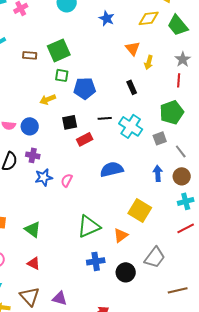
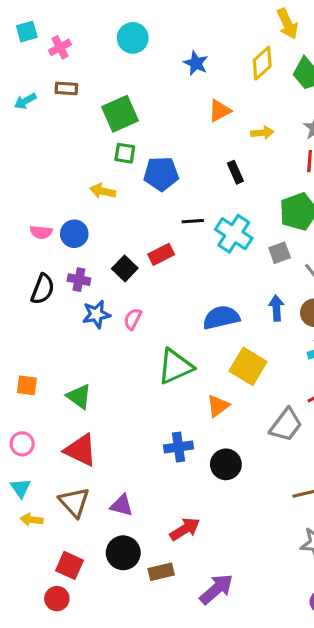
yellow diamond: (149, 18) -> (262, 63), turned -35
orange triangle: (133, 48) -> (220, 111), moved, turned 42
brown rectangle: (30, 55) -> (66, 88), moved
yellow arrow: (149, 62) -> (262, 133), turned -112
yellow arrow: (48, 99) -> (103, 191), turned 35
black square: (70, 122) -> (125, 268), moved, turned -35
blue semicircle: (112, 169) -> (221, 317), moved
green triangle: (89, 226) -> (175, 366), moved
gray trapezoid: (155, 257) -> (286, 425), moved
red triangle: (34, 263) -> (81, 450), size x1.6

